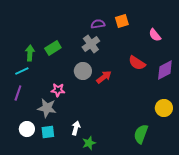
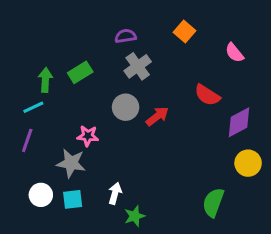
orange square: (122, 21) -> (185, 32), turned -32
purple semicircle: (98, 24) -> (126, 36), moved
purple diamond: (165, 70) -> (239, 122), moved

